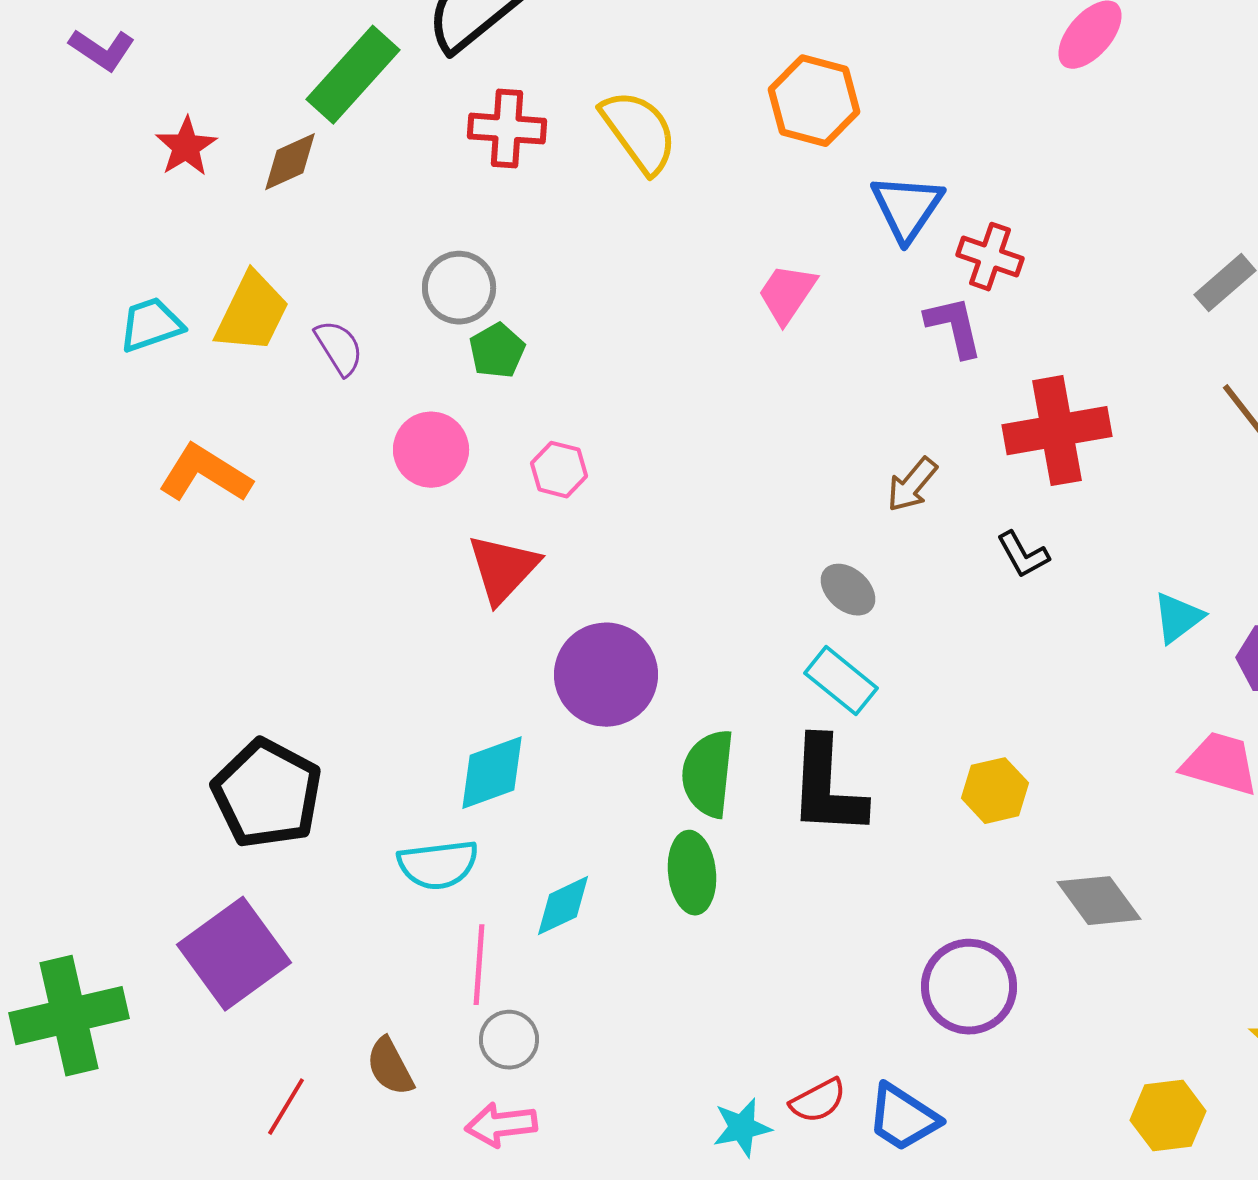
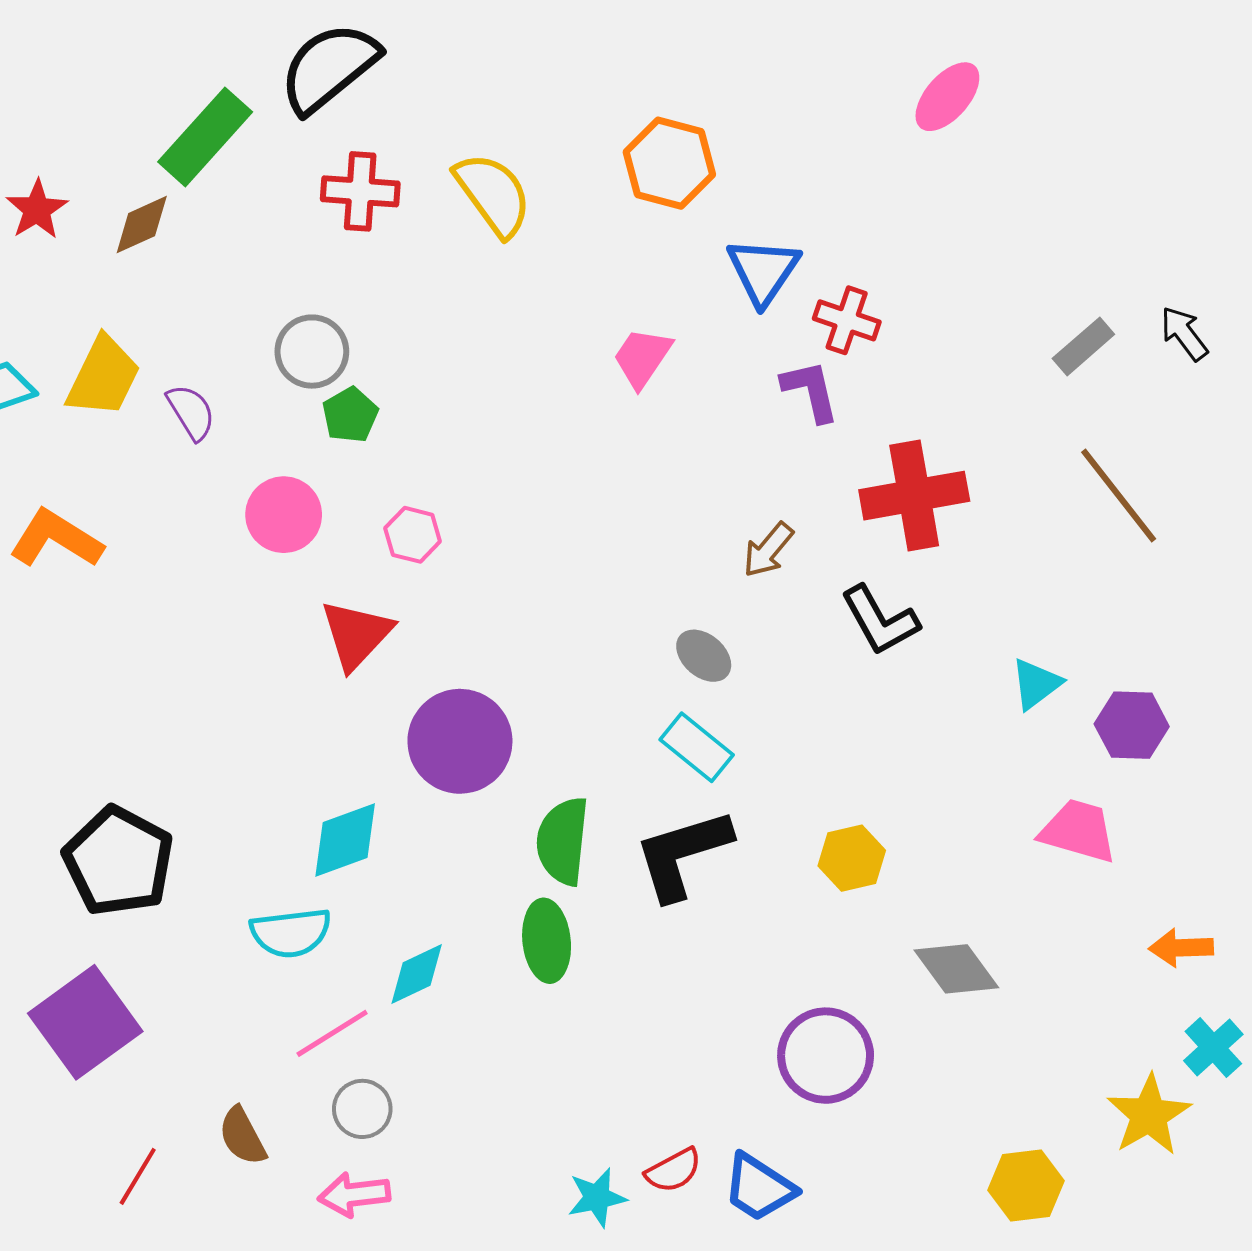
black L-shape: (1023, 555) -> (880, 620), size x1.5
black L-shape: (827, 787) -> (683, 854), turned 70
pink line: (479, 965) -> (332, 1033), turned 54

